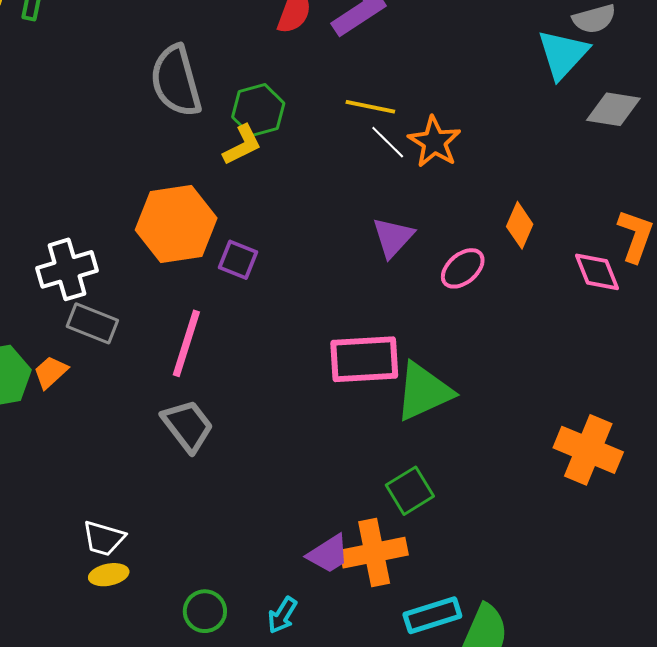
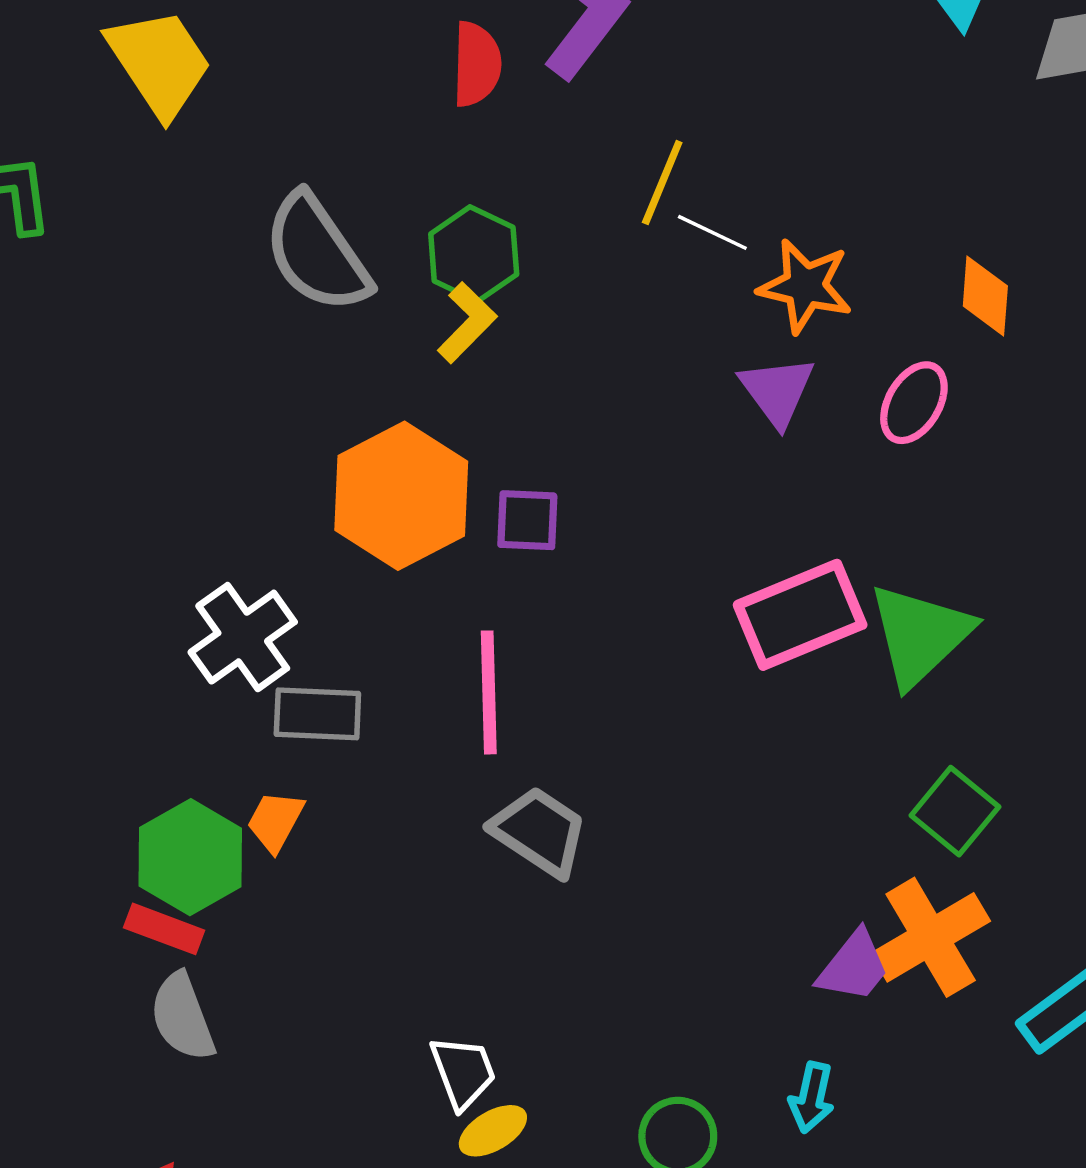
yellow line: (370, 107) -> (662, 182), turned -60
orange star: (434, 142) -> (805, 286), moved
white trapezoid: (104, 538) -> (463, 1072), turned -108

